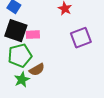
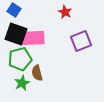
pink rectangle: (33, 35) -> (33, 38), size x1.6
brown semicircle: (37, 70) -> (37, 73), turned 105

